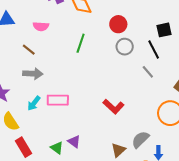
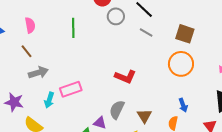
pink semicircle: (41, 26) -> (30, 25), turned -84
brown line: (29, 50) -> (27, 51), turned 32
gray semicircle: (140, 140) -> (117, 110), moved

